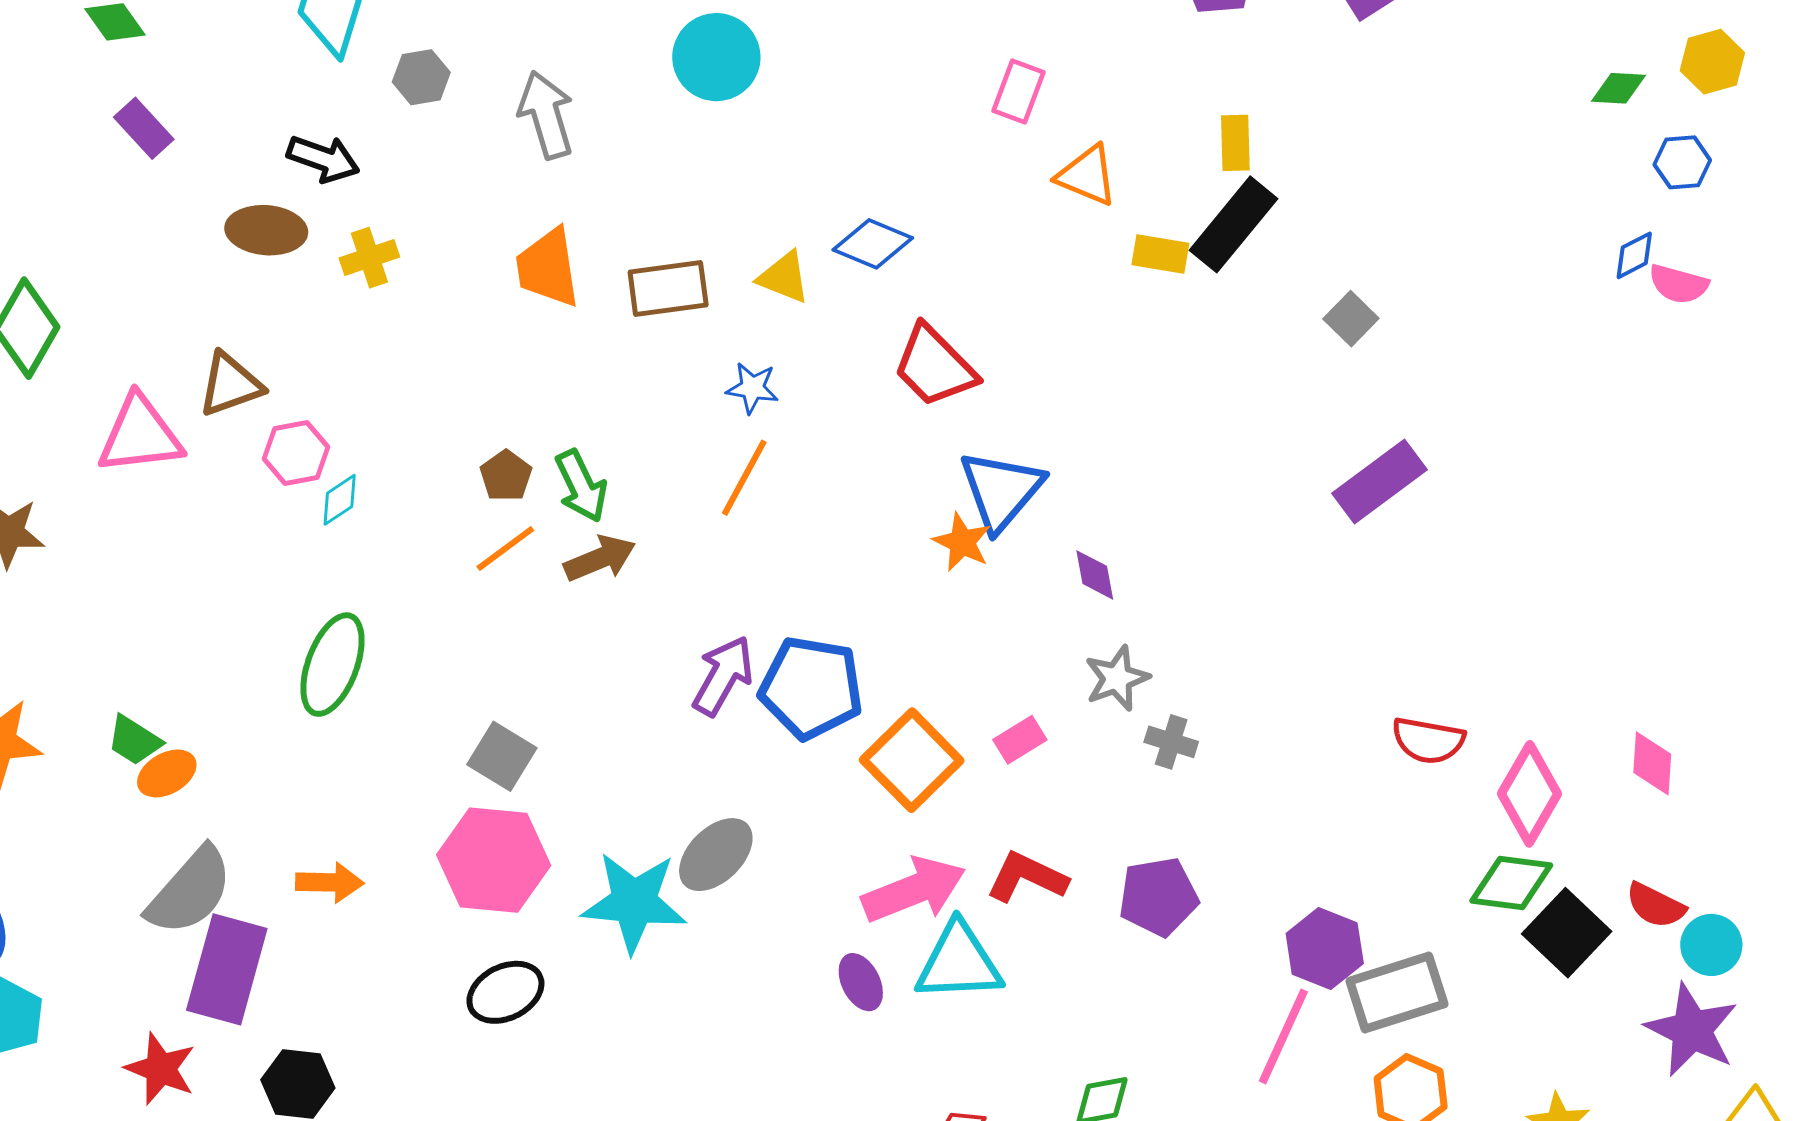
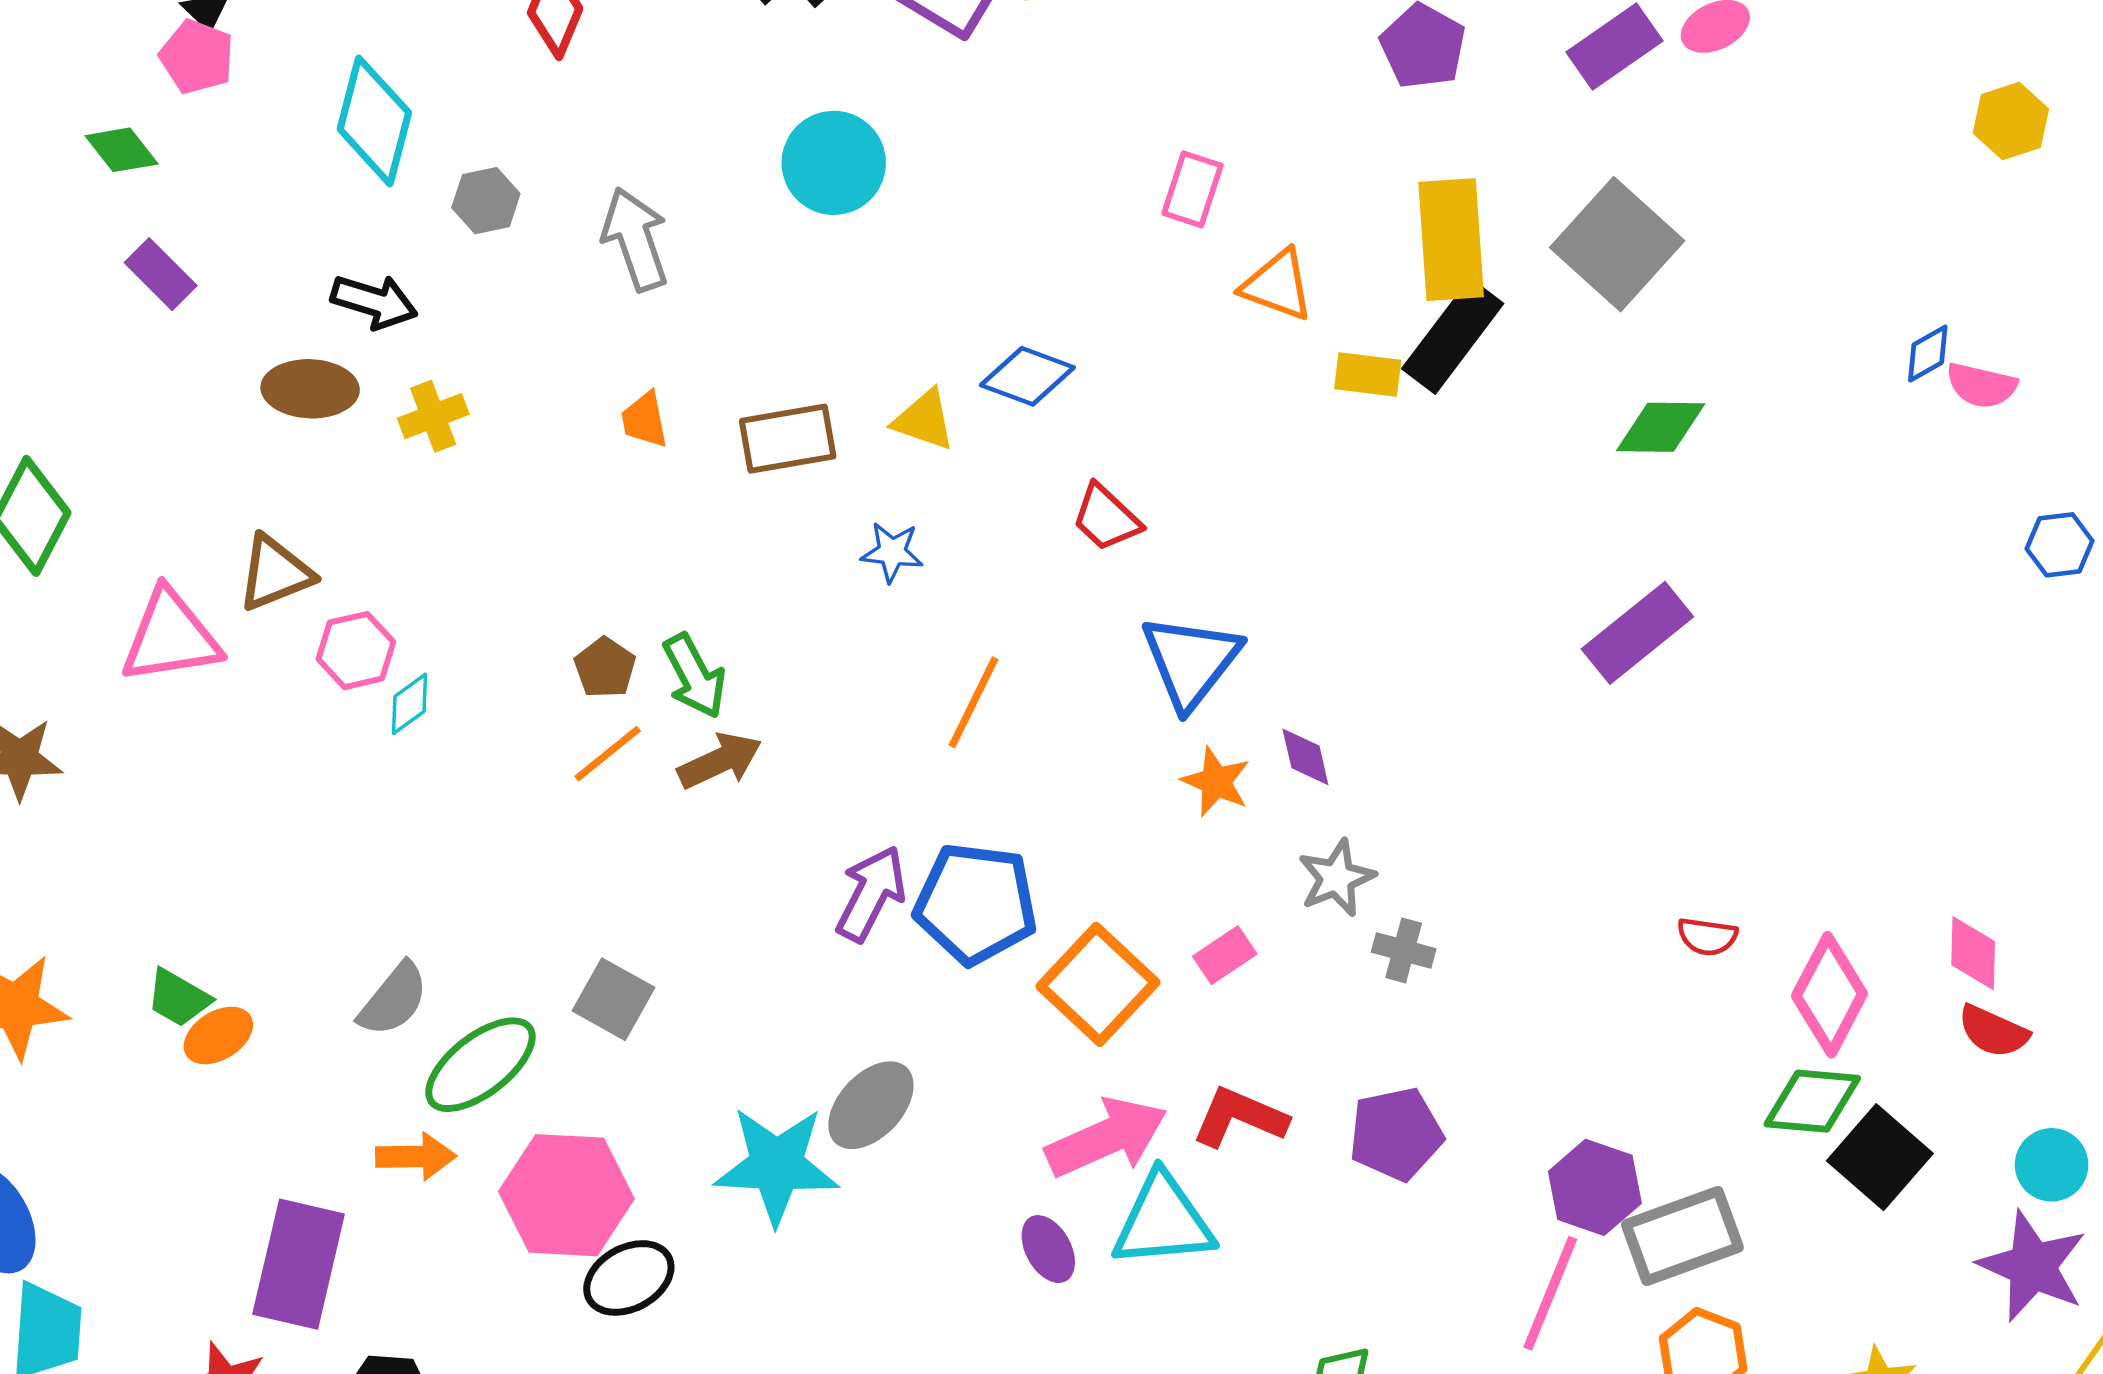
green diamond: (1618, 88) -> (1661, 427), moved, size x1.4
yellow rectangle: (1235, 143) -> (1451, 240), size x1.8
blue hexagon: (1682, 162) -> (2060, 545), moved
orange trapezoid: (548, 268) -> (645, 420), size x0.6
gray square: (1351, 319) -> (1617, 244), moved, size x2.0
red trapezoid: (935, 366) -> (1106, 518), size x0.7
orange line: (744, 478) -> (973, 702), moved
orange star: (962, 542) -> (1216, 782), moved
green ellipse: (332, 665) -> (480, 1065), moved, turned 34
red semicircle: (1428, 740) -> (1707, 937), size x0.7
pink hexagon: (494, 860) -> (566, 1195), moved
gray semicircle: (190, 891) -> (393, 999), moved, size x0.7
red semicircle: (1655, 905) -> (1993, 1031), moved

